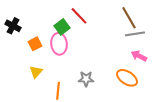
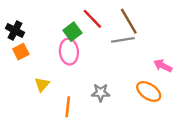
brown line: (129, 18) -> (129, 21), moved
gray line: (135, 34) -> (123, 40), moved
orange square: (35, 44) -> (21, 52), moved

